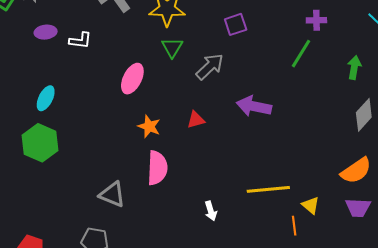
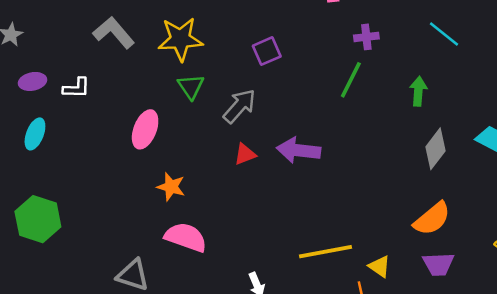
cyan ellipse: (46, 98) -> (35, 134), moved
red triangle: (196, 120) -> (245, 154), moved
pink semicircle: (157, 168) -> (186, 237), turned -68

